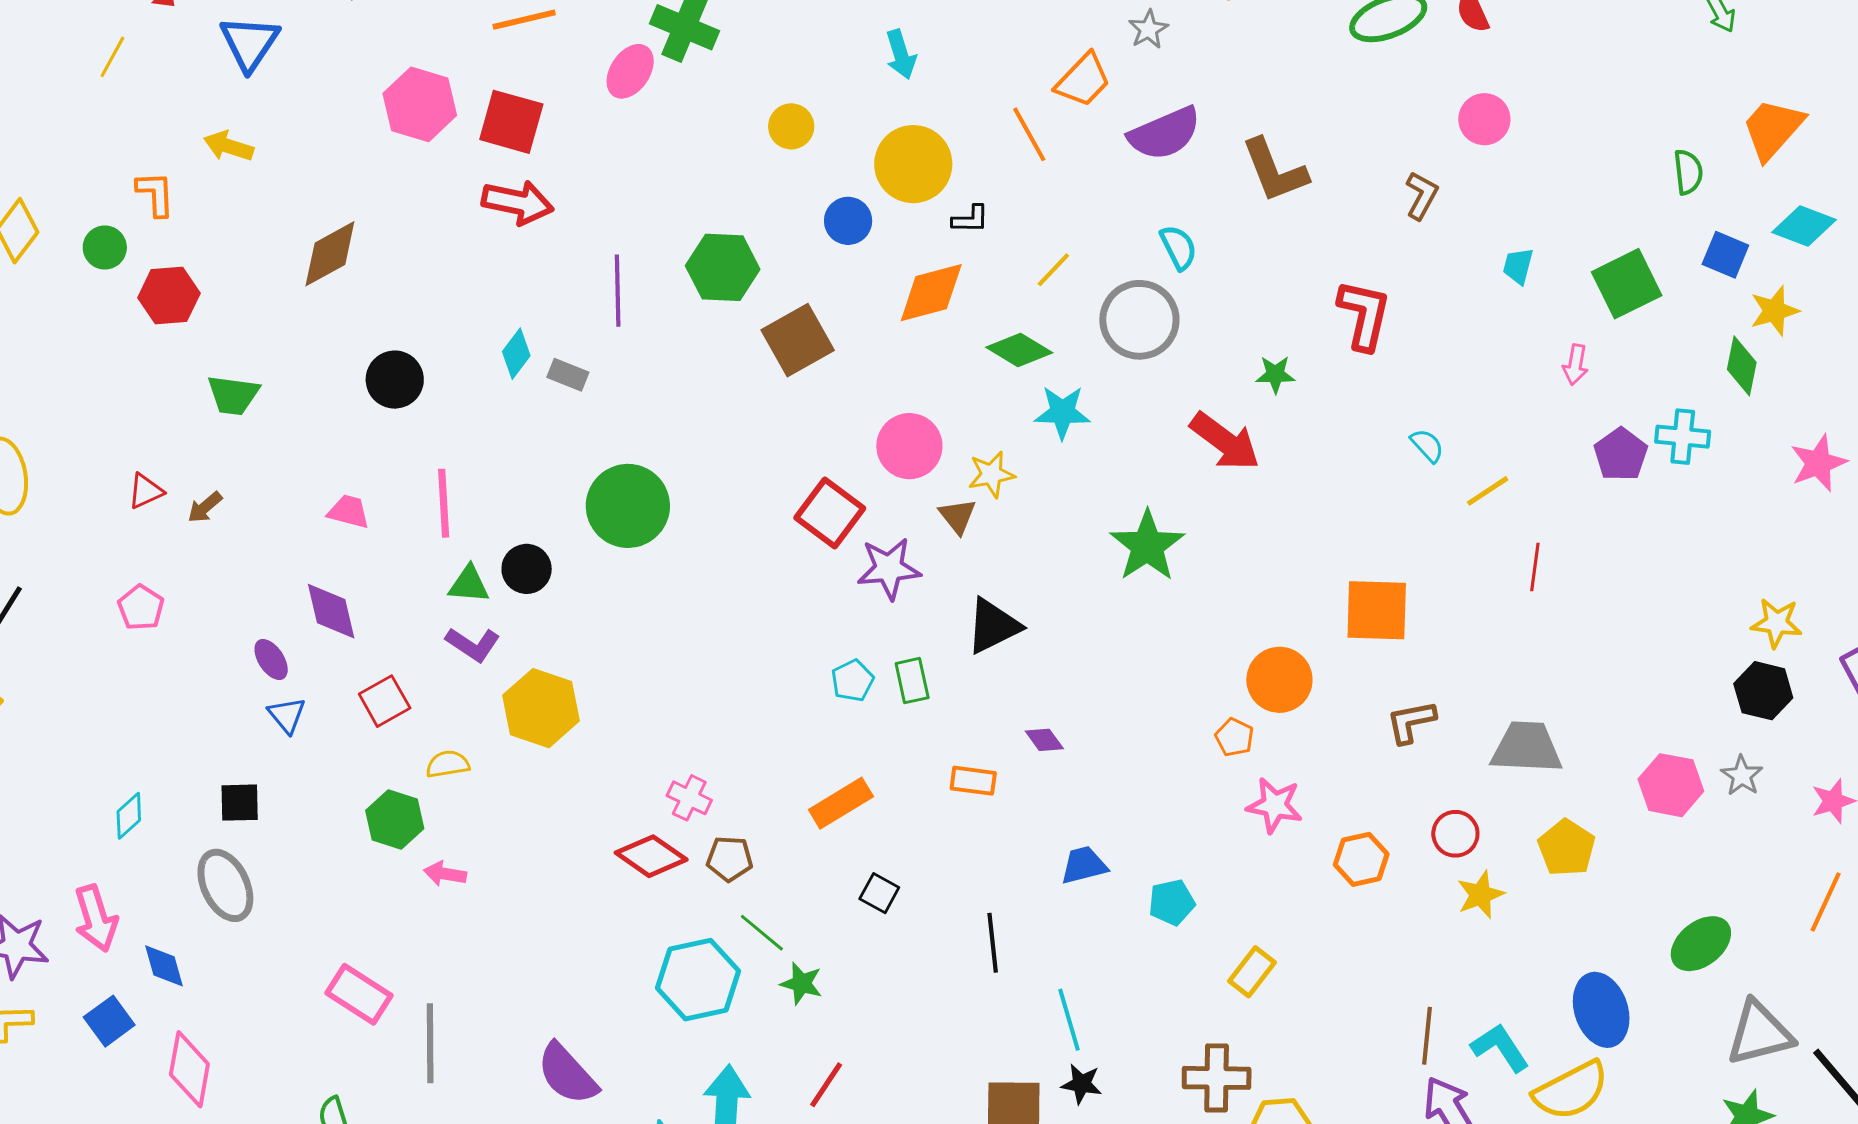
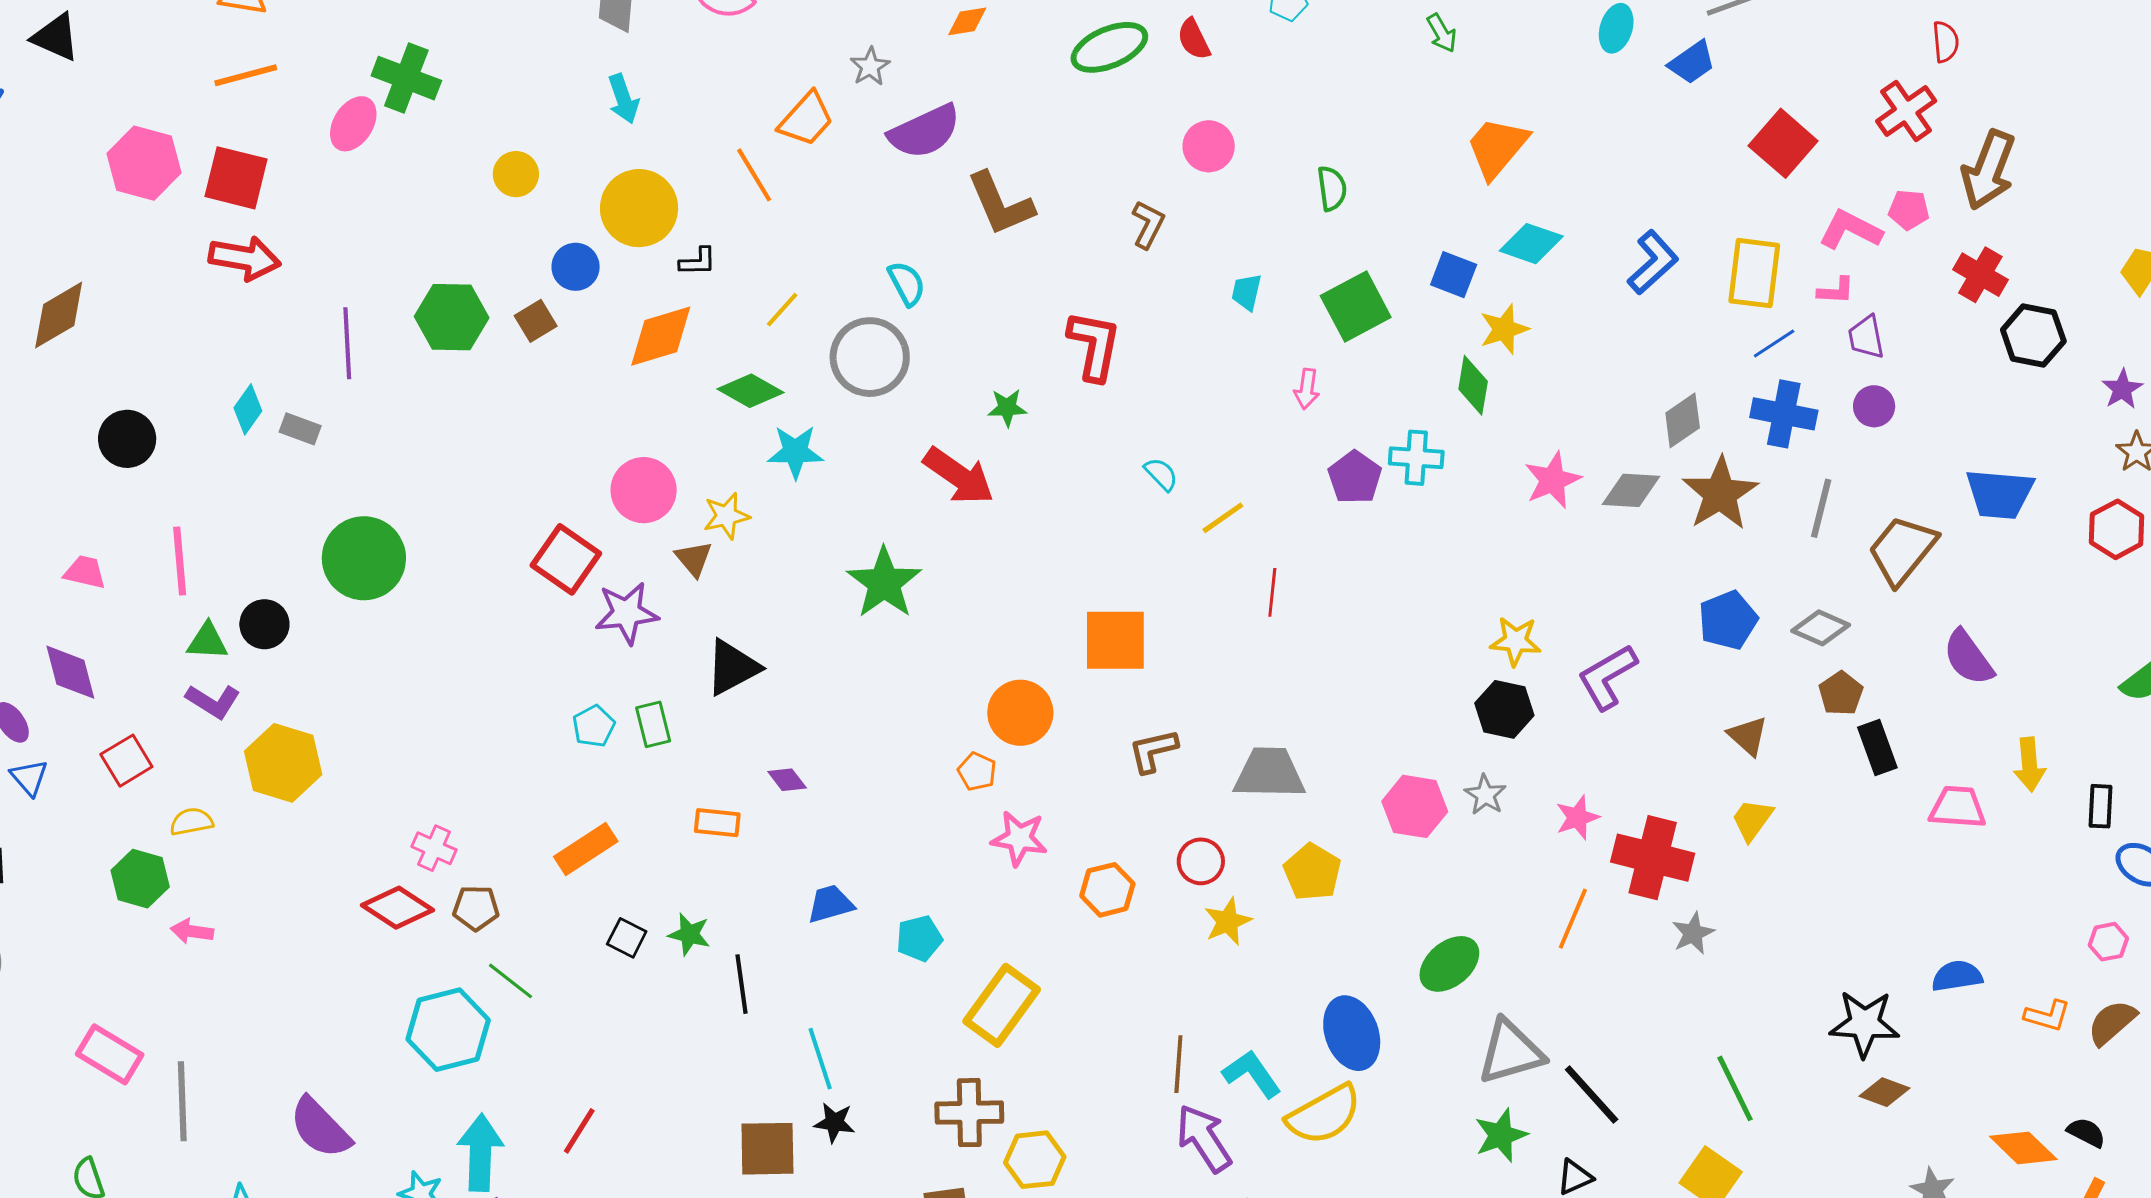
purple semicircle: (1165, 133) -> (925, 132), moved
green semicircle: (1688, 172) -> (1332, 188), moved
brown square: (798, 340) -> (536, 321), moved, size x0.6
yellow rectangle: (1252, 972) -> (1002, 1005), size x1.6
green star: (801, 983) -> (689, 934), moved

